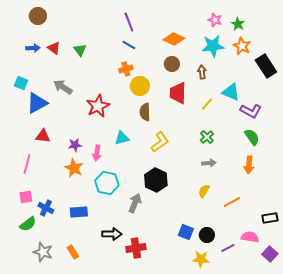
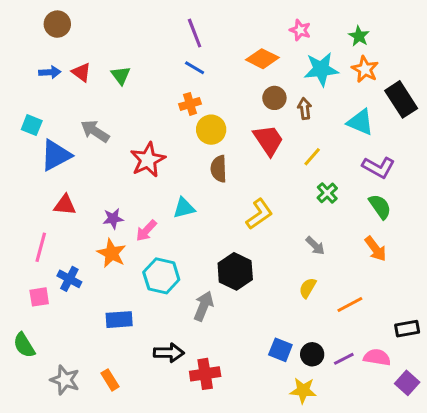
pink star: (215, 20) -> (300, 30), moved
brown circle: (172, 64) -> (274, 98), moved
cyan triangle: (231, 92) -> (360, 122), moved
red trapezoid: (178, 93) -> (268, 140), turned 145
green cross: (207, 137) -> (327, 193), moved
yellow L-shape: (160, 142) -> (259, 214), moved
pink arrow: (97, 153) -> (146, 231), turned 35
gray arrow: (209, 163) -> (315, 246), turned 48
orange arrow: (249, 165) -> (375, 249), turned -42
blue cross: (46, 208) -> (69, 279), moved
green semicircle: (28, 224) -> (24, 345), moved, turned 96
purple line: (228, 248) -> (344, 359), moved

